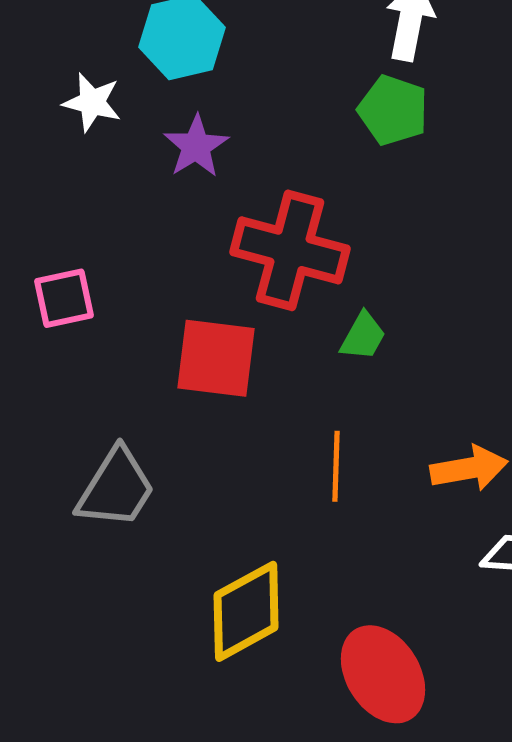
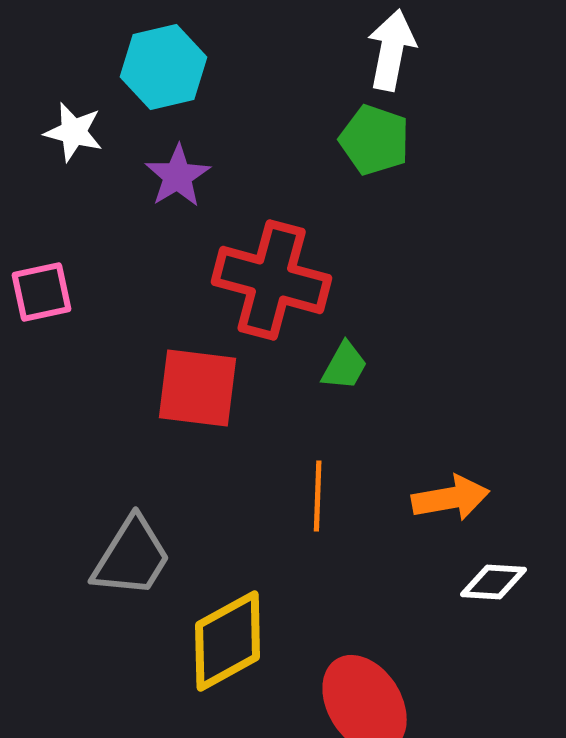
pink square: (64, 298) -> (42, 292), moved
gray trapezoid: (116, 488) -> (132, 557), moved

